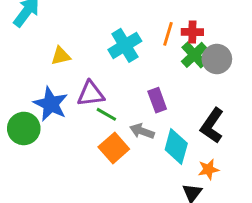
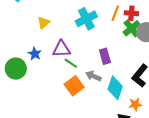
yellow triangle: (61, 56) -> (44, 23), turned -32
blue star: (51, 104) -> (35, 54), size x0.6

